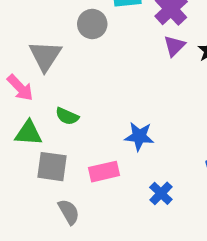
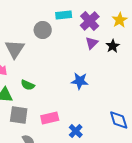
blue star: (139, 136) -> (80, 81), moved
blue cross: (161, 193) -> (76, 131), moved

